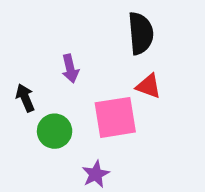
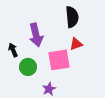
purple arrow: (70, 69) -> (36, 35), size x1.6
red triangle: (148, 86) -> (76, 44), turned -40

